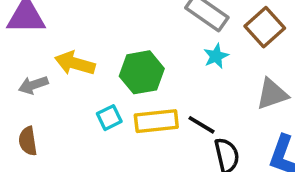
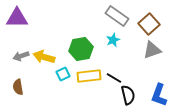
cyan star: (216, 56) -> (113, 40), moved
yellow arrow: (75, 63) -> (44, 57), moved
gray triangle: (272, 94) -> (152, 50), moved

